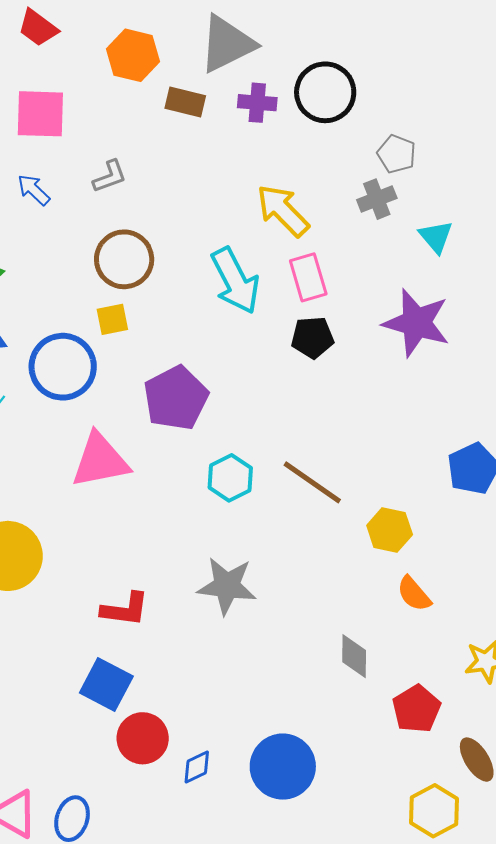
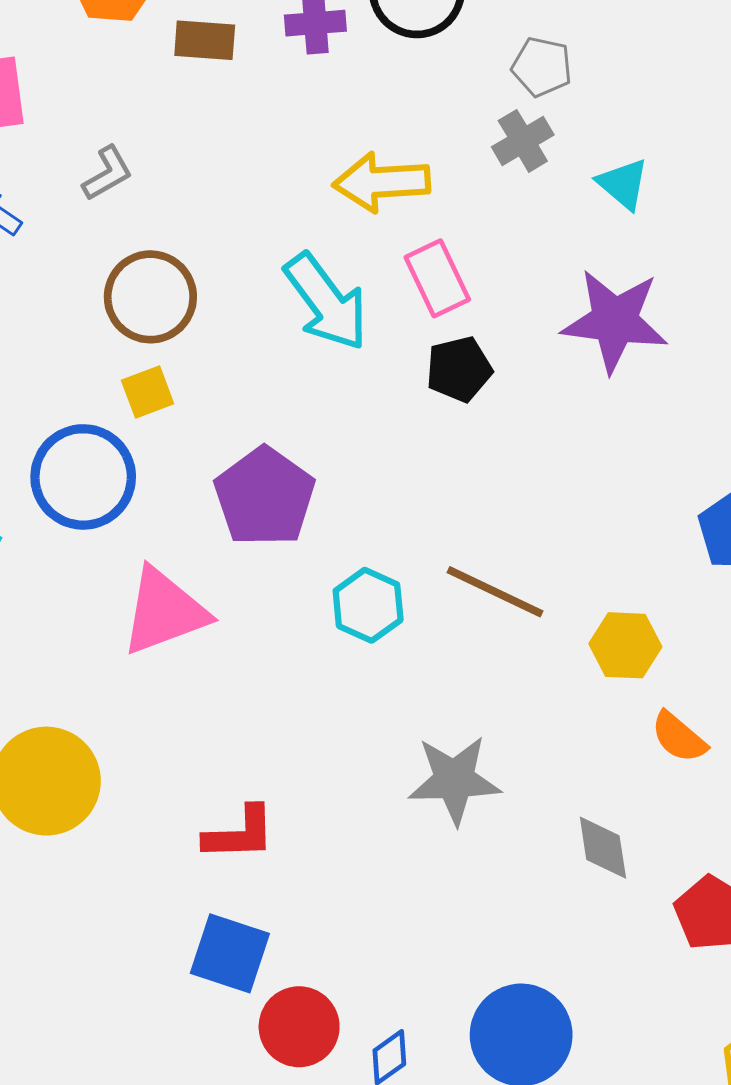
yellow arrow: (283, 211) -> (382, 182), turned -40
gray star: (227, 586) -> (454, 780), moved

